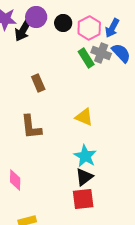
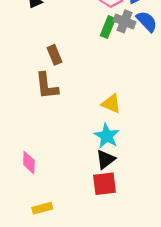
green rectangle: (86, 58) -> (108, 27), turned 54
yellow triangle: (84, 117) -> (111, 104), moved
brown L-shape: (31, 127) -> (47, 86), moved

